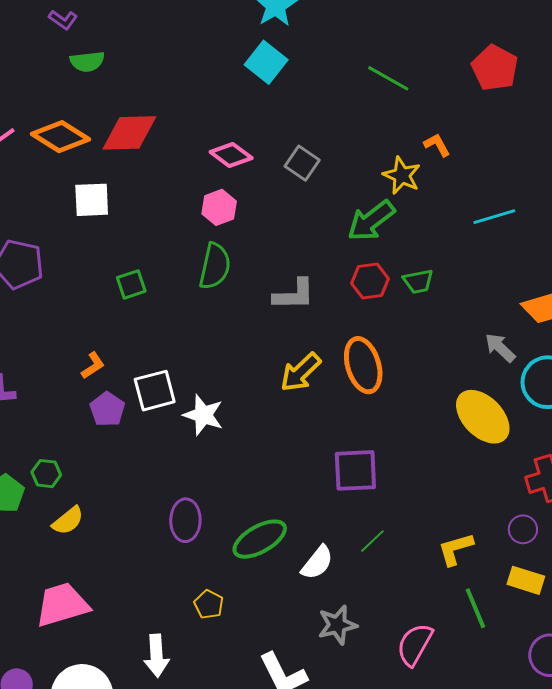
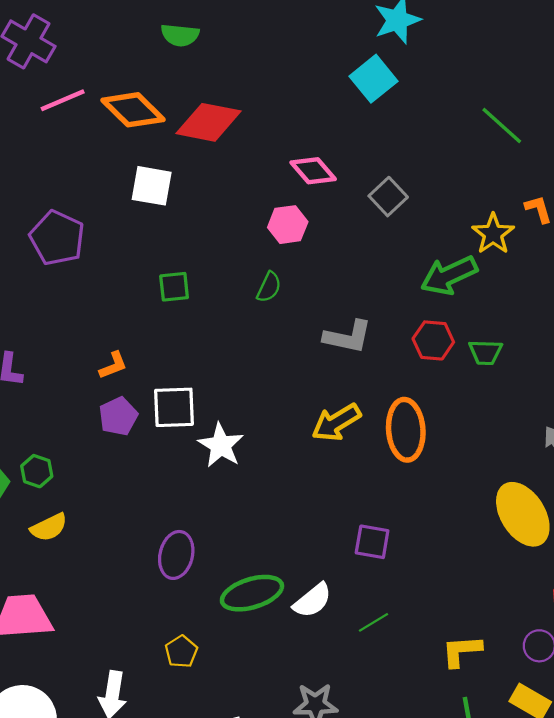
green semicircle: (215, 266) -> (269, 287), size x0.6
purple square: (355, 470) -> (372, 542), size x0.7
white semicircle: (317, 563) -> (313, 600), moved

